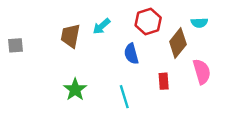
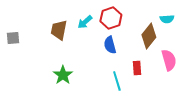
red hexagon: (148, 21) -> (111, 18), moved
cyan line: (124, 97) -> (117, 81), moved

